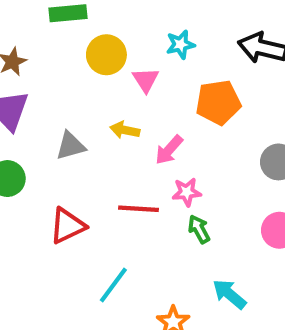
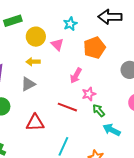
yellow arrow: (125, 130) -> (33, 62), moved
red line: (138, 209) -> (67, 107), turned 30
red triangle: (67, 226) -> (35, 123), turned 36
cyan arrow: (229, 294) -> (112, 130), moved

